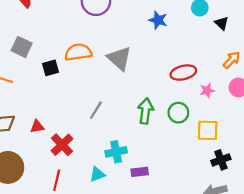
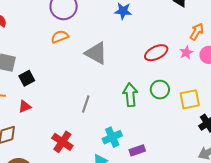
orange semicircle: (78, 52) -> (60, 37), moved, size x0.7
black square: (50, 68) -> (27, 78), moved
pink star: (207, 90) -> (186, 52), moved
red triangle: (37, 127) -> (25, 106), moved

